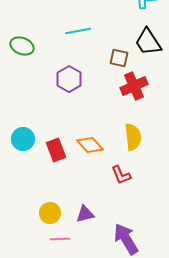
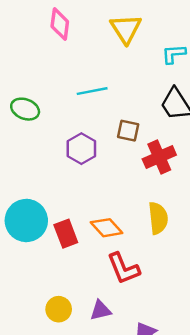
brown square: (119, 58) -> (128, 131), moved
cyan circle: (23, 139) -> (26, 220), size x1.5
red L-shape: (121, 175) -> (123, 268), moved, size x1.4

